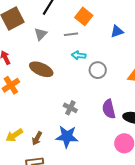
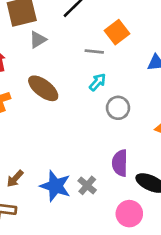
gray triangle: (41, 34) -> (38, 40), moved
cyan arrow: (79, 55) -> (98, 82), turned 112
gray cross: (70, 108) -> (87, 185), moved

